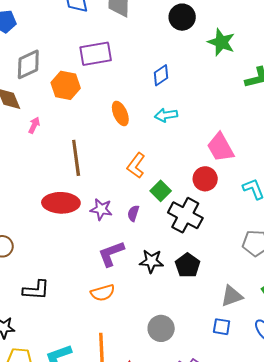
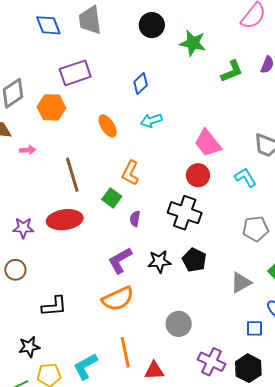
pink arrow: (34, 125) -> (28, 150), turned 70
green square: (161, 191) -> (112, 198), moved
purple star: (101, 209) -> (23, 228), moved
orange semicircle: (103, 293) -> (118, 299), size x1.4
blue square: (222, 327) -> (254, 328), moved

